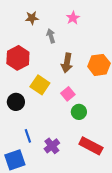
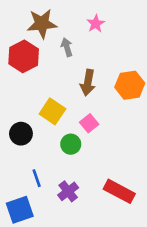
brown star: (32, 18) -> (42, 24), size x1.6
red hexagon: (18, 58) -> (24, 56), moved
green circle: (79, 112) -> (71, 144), moved

